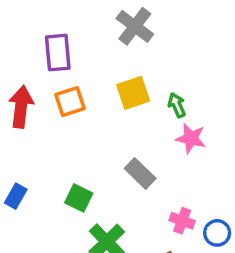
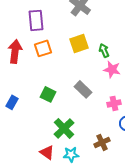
green square: (79, 198) -> (48, 94), moved
pink cross: (182, 221) -> (114, 103), moved, turned -32

